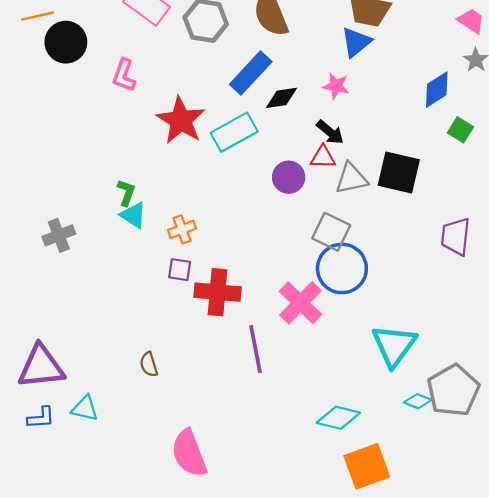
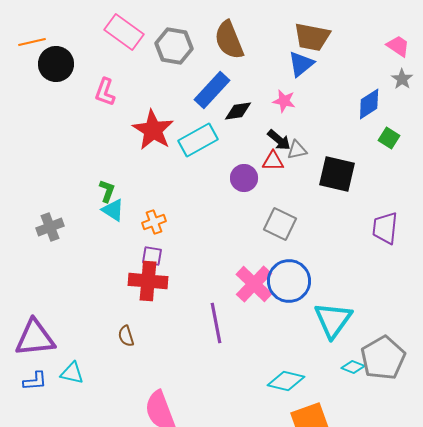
gray triangle: (351, 178) -> (297, 150), moved, size x0.7
blue circle: (342, 268) -> (289, 281), moved
red cross: (218, 292) -> (148, 281), moved

